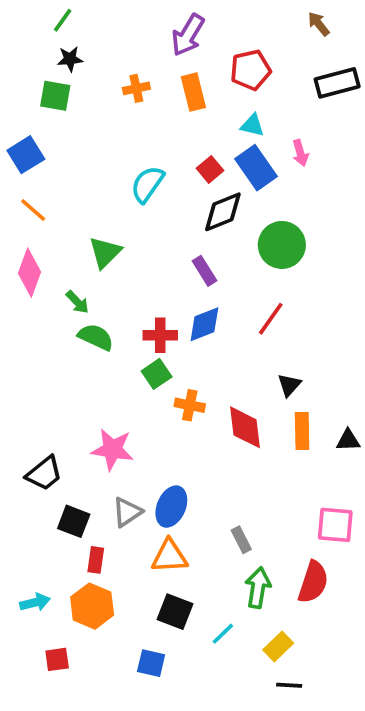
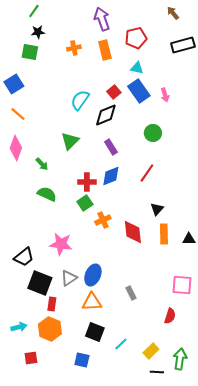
purple arrow: (188, 35) -> (102, 19), turned 130
pink arrow: (300, 153) -> (165, 95), moved
black diamond: (223, 212) -> (106, 115), moved
green circle: (282, 245) -> (153, 133), size x0.7
green triangle: (105, 252) -> (70, 141), moved
green semicircle: (96, 337) -> (47, 194), moved
orange cross: (190, 405) -> (103, 220), turned -35
black square: (74, 521) -> (40, 283), size x1.4
red semicircle: (313, 582) -> (170, 316), size x0.7
green arrow: (258, 588) -> (180, 359), moved

